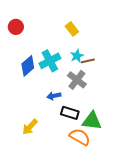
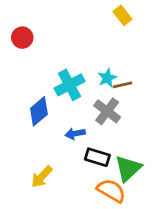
yellow rectangle: (72, 29) -> (122, 15), moved
blue diamond: (28, 66) -> (39, 111), moved
green triangle: (92, 121) -> (128, 168), turned -50

